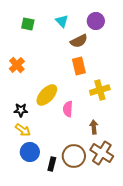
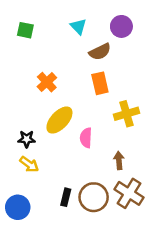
green square: (28, 24) -> (25, 30), moved
orange cross: (17, 65) -> (47, 82), moved
blue circle: (30, 152) -> (18, 207), moved
black rectangle: (52, 164) -> (66, 197), moved

